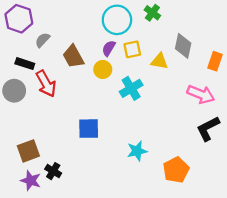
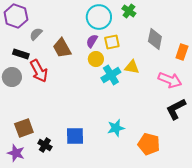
yellow triangle: (159, 61) -> (132, 67), moved
yellow circle: (103, 69) -> (96, 59), moved
blue square: (89, 129) -> (75, 136), moved
orange pentagon: (176, 170) -> (149, 144), turned -30
purple star: (31, 181) -> (16, 153), moved

